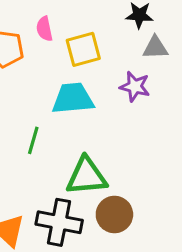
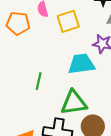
cyan trapezoid: (73, 98) -> (81, 64), moved

